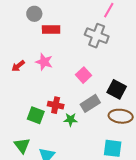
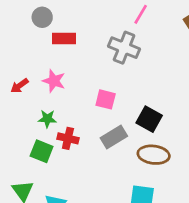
pink square: (84, 75) -> (106, 99), turned -35
green star: (71, 120) -> (47, 119), moved

